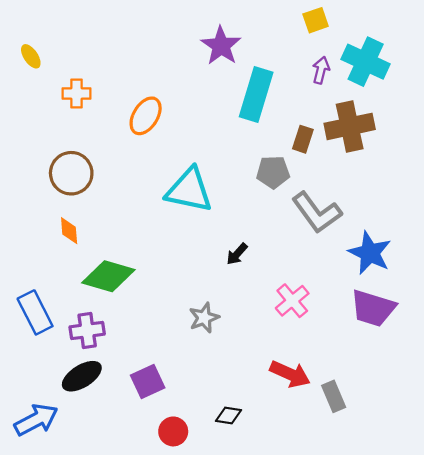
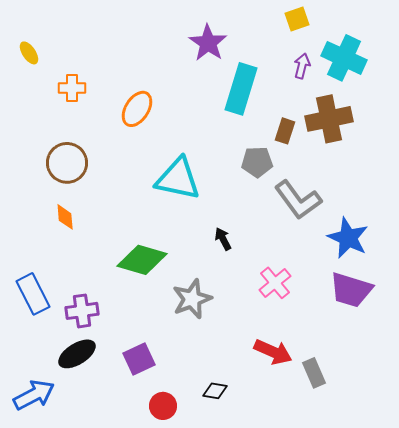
black arrow: (237, 254) -> (223, 239), turned 110
green diamond: (108, 276) -> (142, 260), moved
gray star: (204, 318) -> (192, 299), size x1.4

